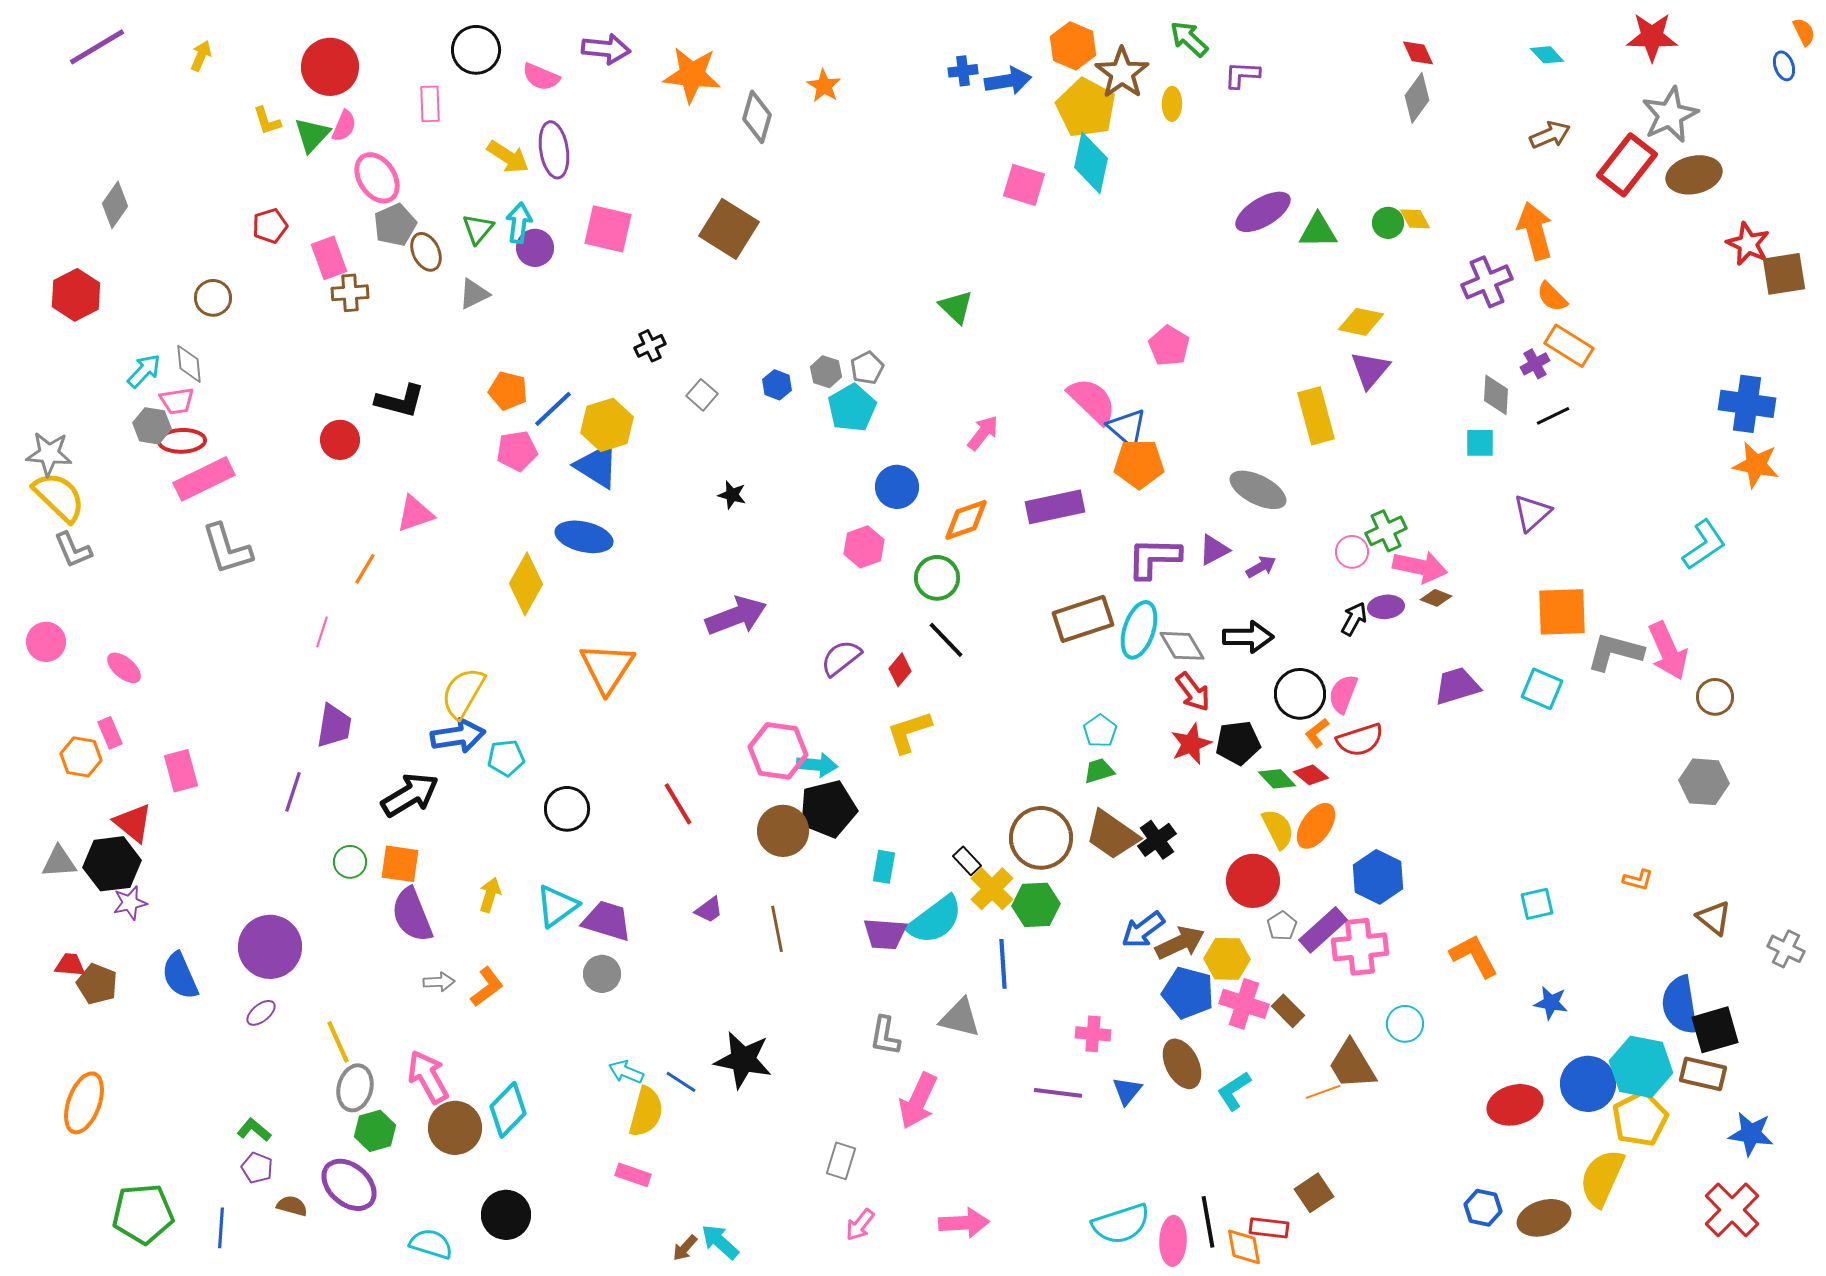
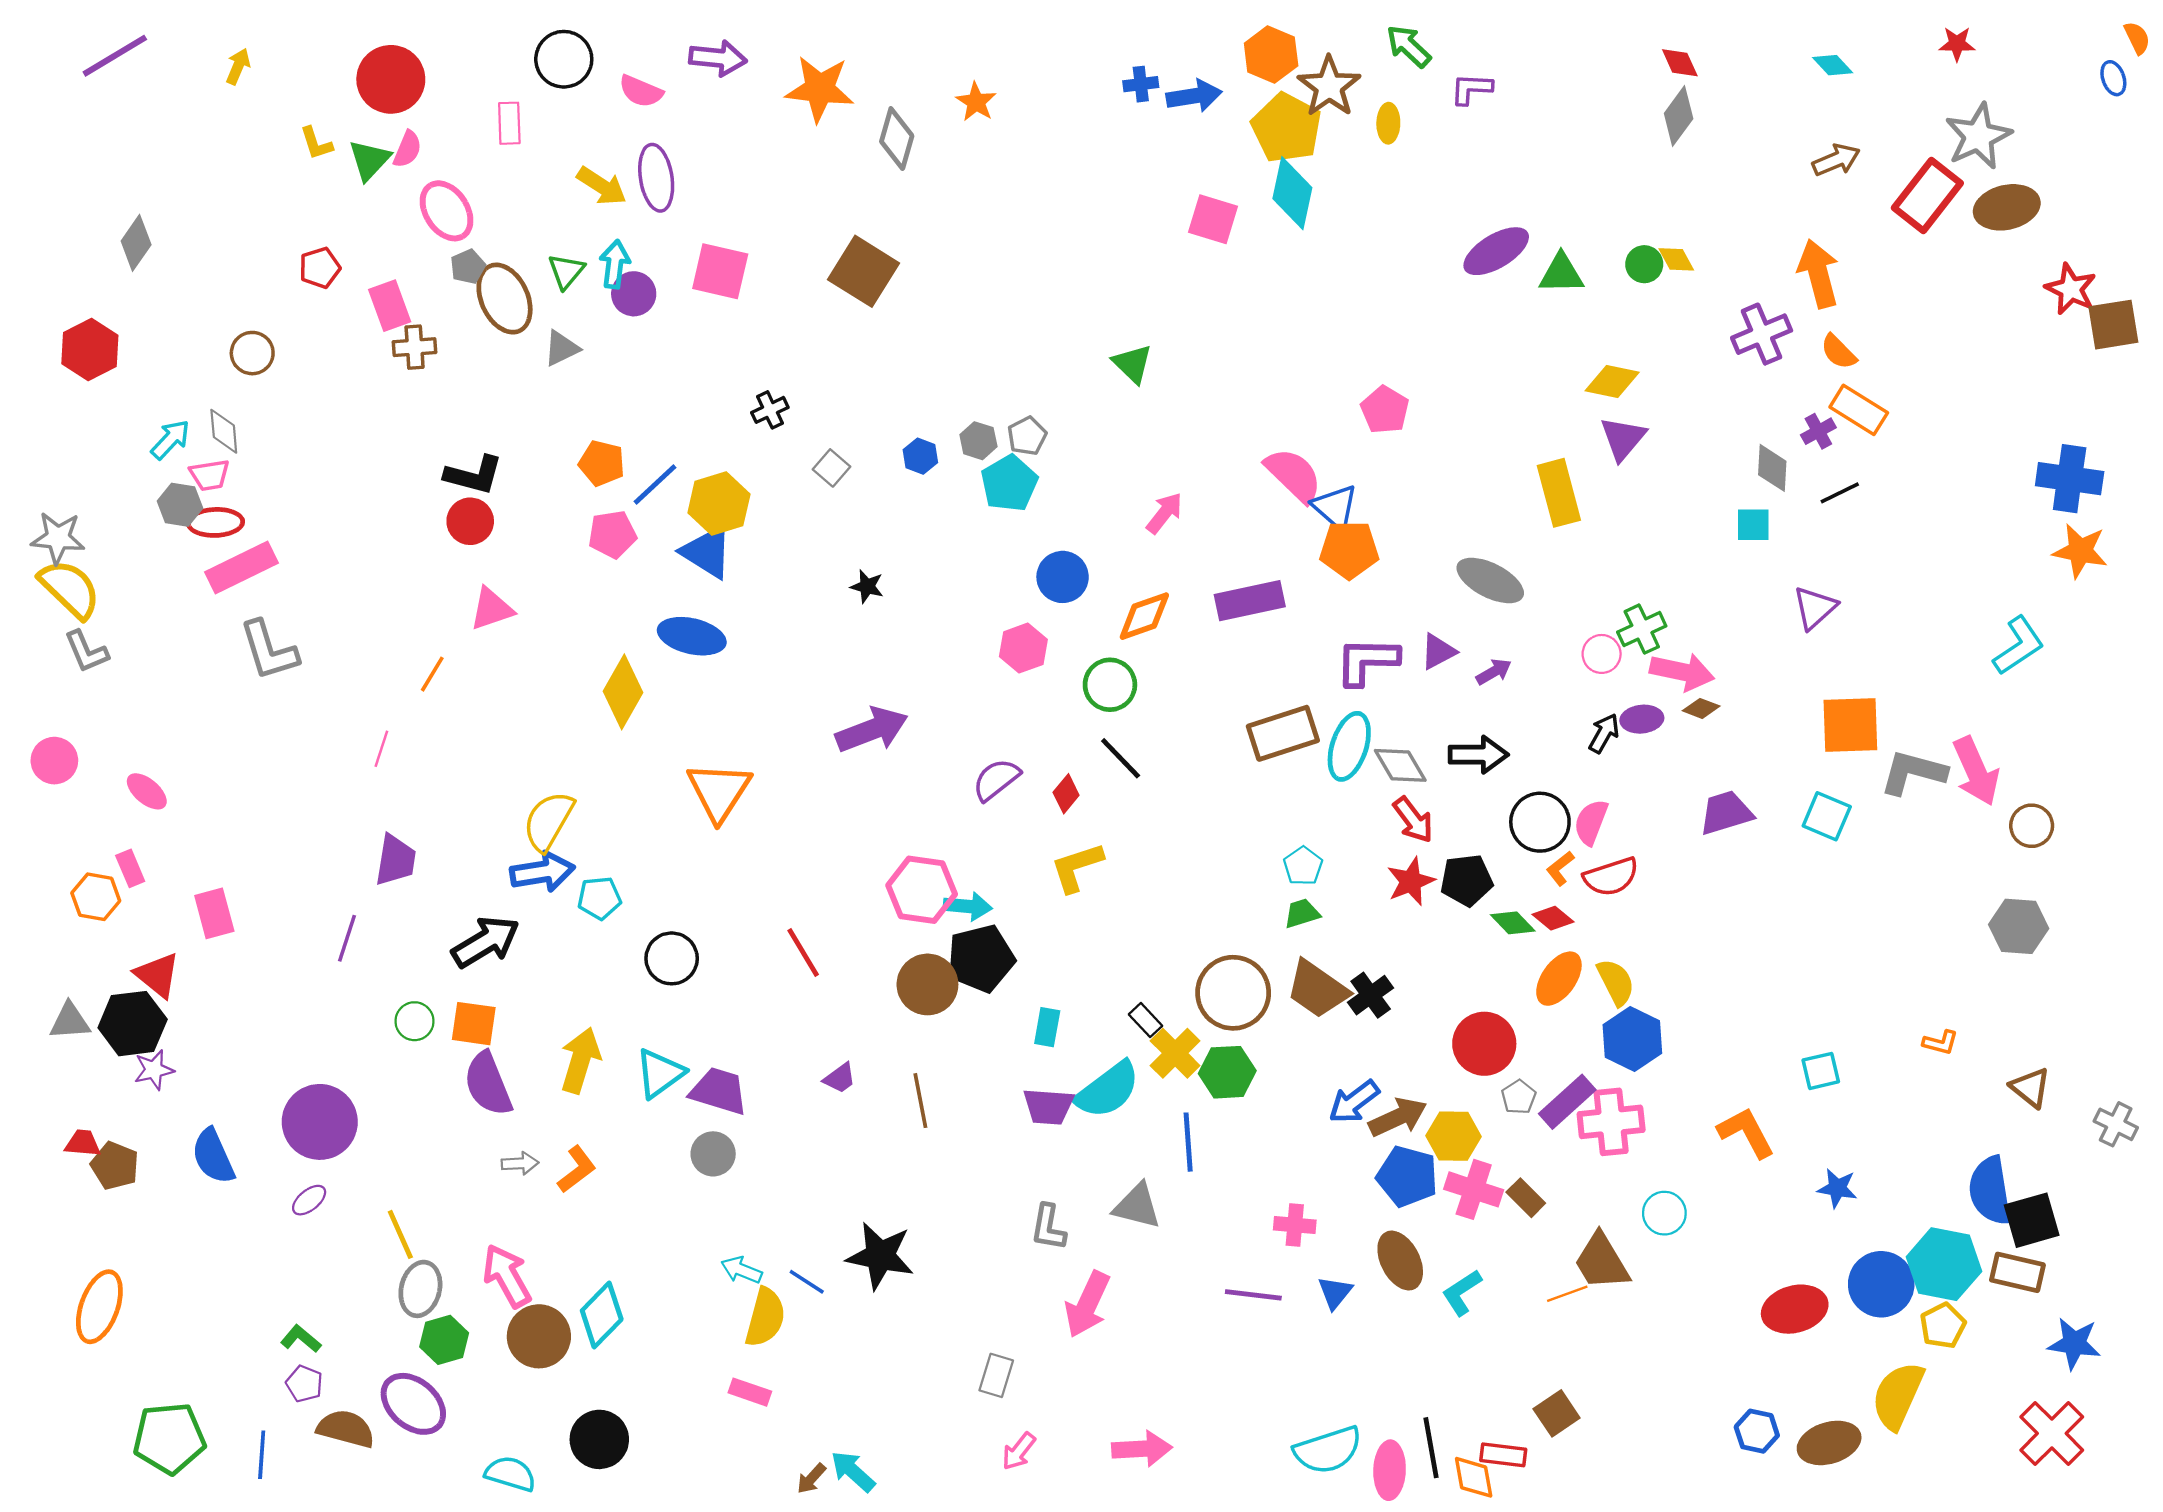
red star: (1652, 37) -> (1957, 44), size x0.6
gray pentagon: (395, 225) -> (468, 267), size x0.7
brown ellipse: (426, 252) -> (505, 299), size x1.5
red circle: (340, 440) -> (470, 521), moved
yellow semicircle: (1278, 829) -> (1616, 982), moved
yellow arrow: (490, 895) -> (580, 1060), size x1.6
yellow pentagon: (1640, 1119) -> (1943, 1326), size x0.7
brown semicircle: (292, 1206) -> (346, 1429), size x1.6

